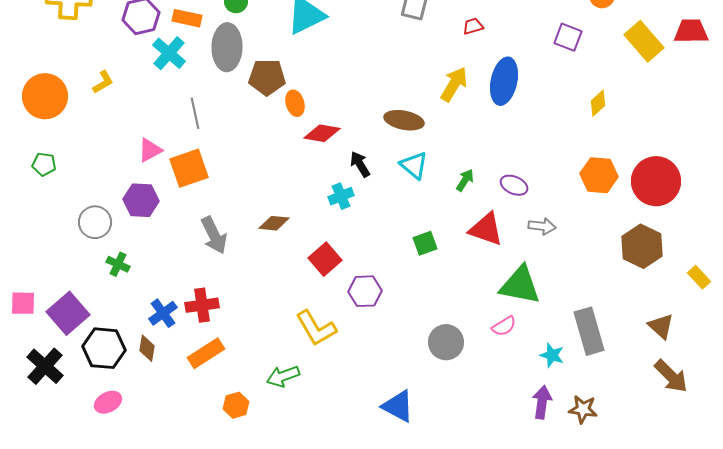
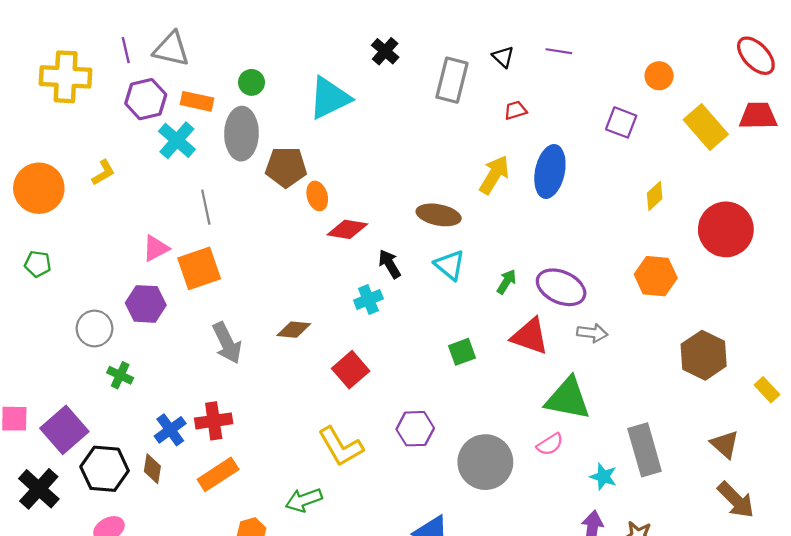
red circle: (656, 181) -> (726, 229), moved
purple ellipse: (514, 185) -> (561, 287), size x1.6
purple hexagon: (365, 291) -> (415, 429), moved
gray circle: (446, 342) -> (485, 462), size x1.4

